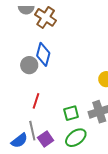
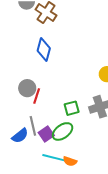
gray circle: (29, 65) -> (27, 88), moved
green ellipse: (76, 138) -> (63, 131), moved

